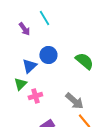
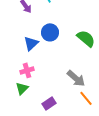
green triangle: (20, 84) -> (22, 88), moved
pink cross: (35, 96) -> (27, 70), moved

